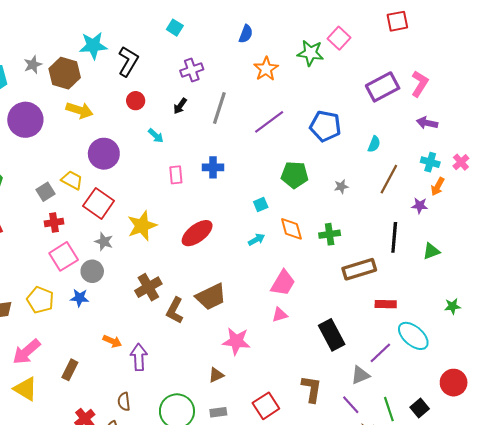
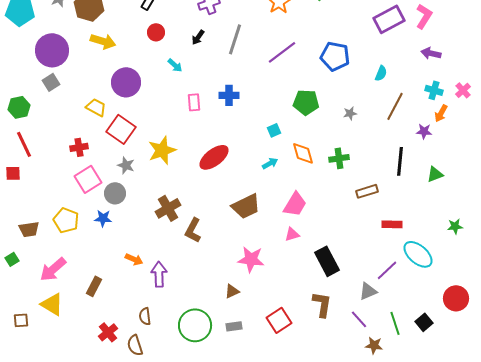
gray square: (46, 192) -> (51, 82), moved
brown rectangle: (359, 269) -> (367, 191), size x0.7
brown trapezoid: (211, 297) -> (246, 206), moved
black rectangle: (332, 335) -> (327, 261), moved

